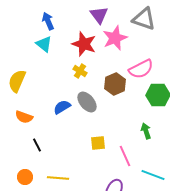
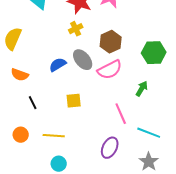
pink semicircle: (141, 69) -> (110, 70), moved
yellow cross: (80, 71) -> (76, 29), turned 32
green arrow: (146, 131) -> (142, 89), turned 49
yellow square: (98, 143) -> (74, 101), moved

